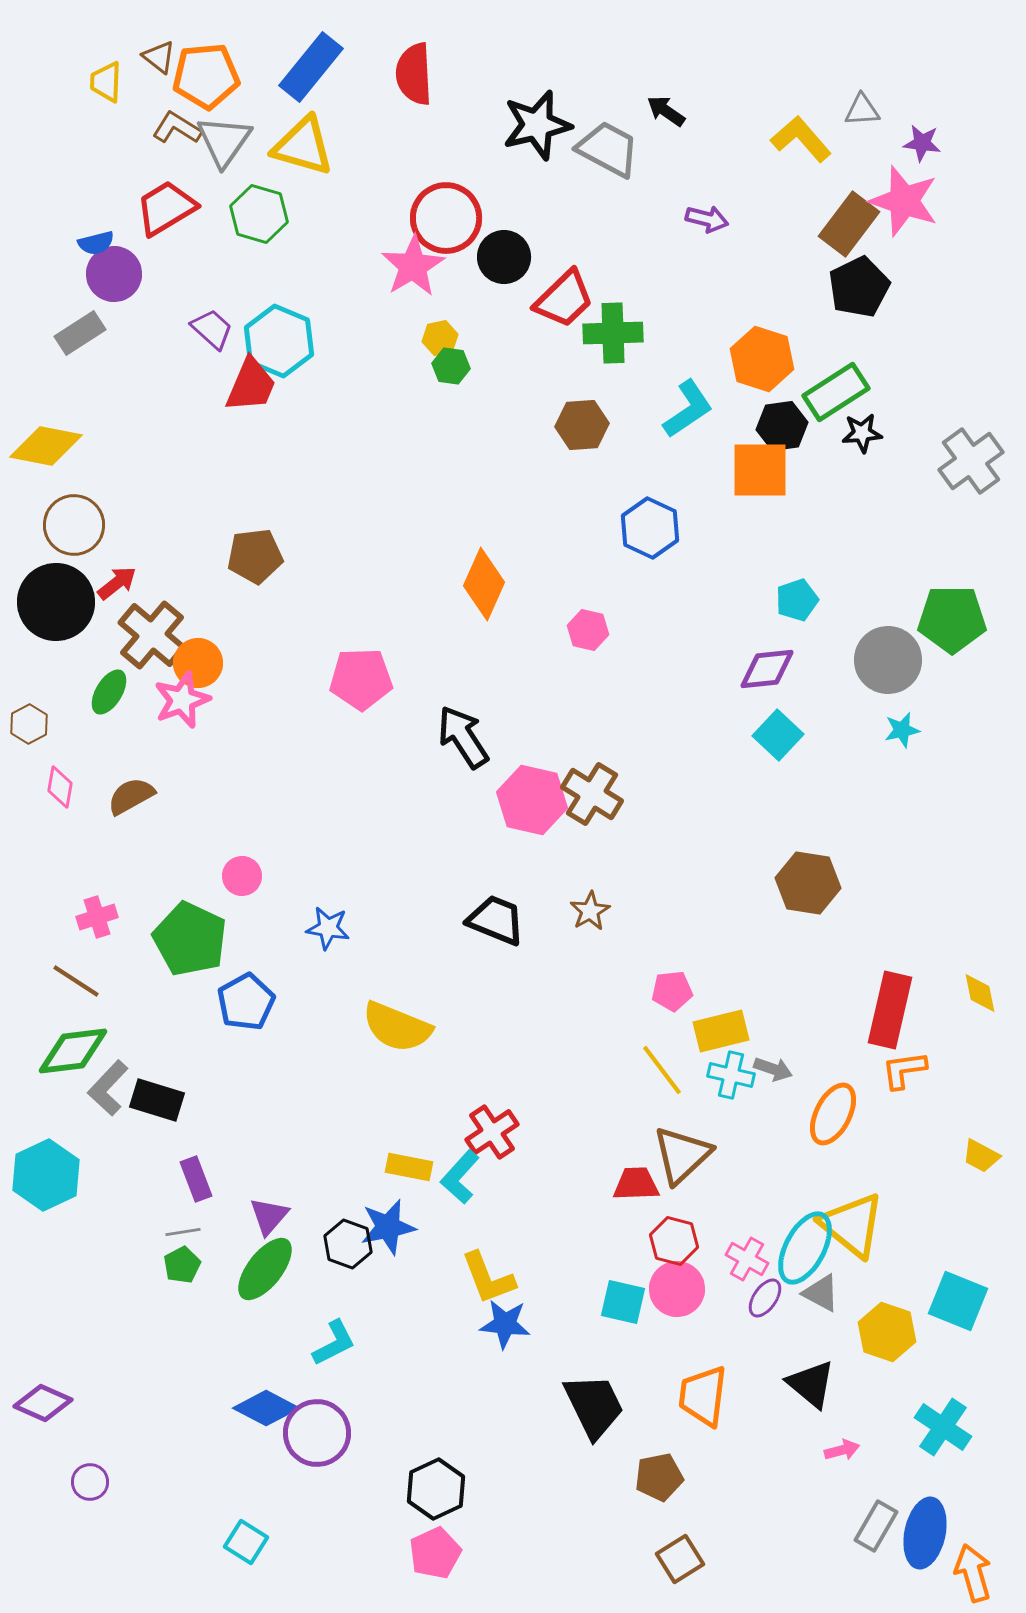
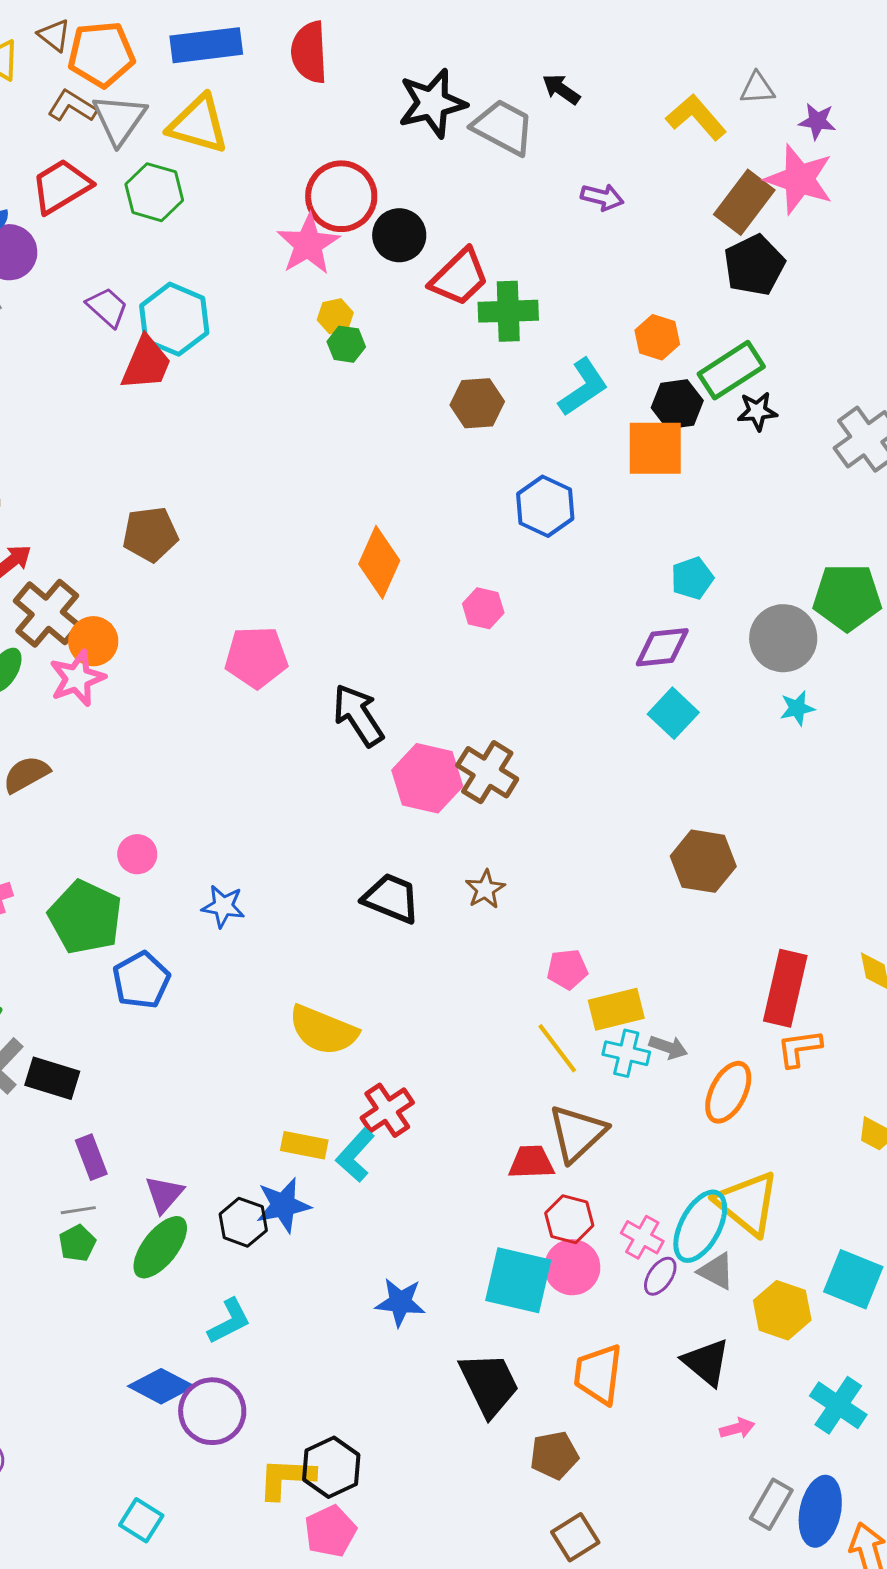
blue rectangle: (311, 67) -> (206, 45), turned 44
orange hexagon: (762, 359) -> (657, 337), size x0.7
yellow semicircle: (397, 1027) -> (323, 1030), moved
yellow L-shape: (488, 1278) -> (286, 1478), moved, turned 114
cyan square: (623, 1302) -> (518, 1280), size x1.5

